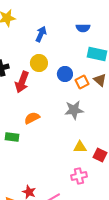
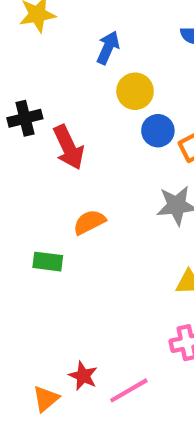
yellow circle: (39, 63) -> (135, 91), moved
red arrow: (22, 82) -> (69, 147), turned -45

